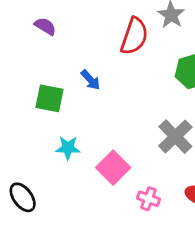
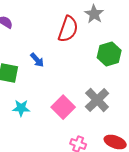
pink square: (113, 168) -> (63, 107), moved

